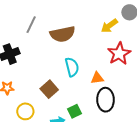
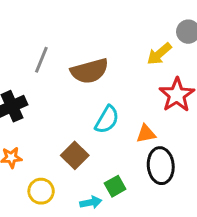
cyan semicircle: (72, 67) -> (107, 120), turned 48

